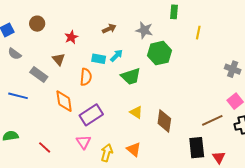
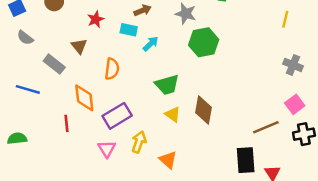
yellow line: (198, 33) -> (285, 19), moved
cyan rectangle: (99, 59) -> (129, 30), moved
green trapezoid: (131, 76) -> (167, 85), moved
brown diamond: (164, 121) -> (203, 110), moved
red line: (45, 147) -> (67, 123), moved, turned 40
yellow arrow: (107, 153) -> (139, 142), moved

